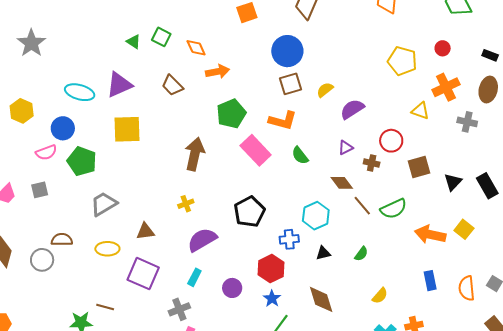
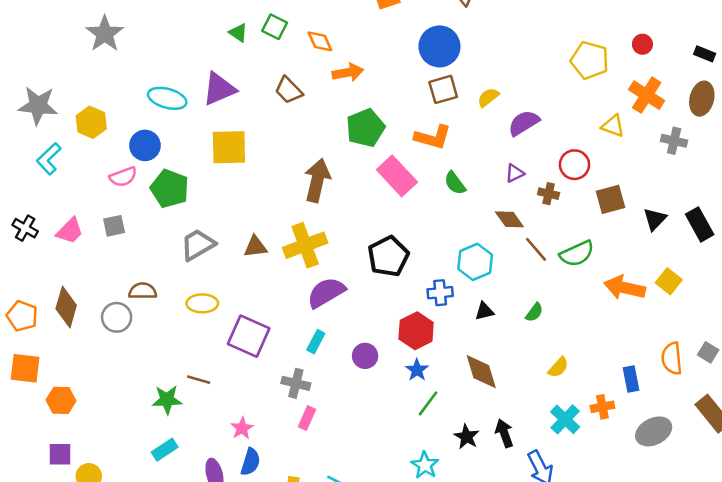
orange cross: (446, 87) -> (647, 95), turned -32
yellow cross: (186, 204) -> (305, 245), size x2.0
brown triangle: (145, 231) -> (255, 247), moved
blue rectangle: (430, 281) -> (631, 379), moved
gray cross: (179, 309) -> (296, 383), turned 35

